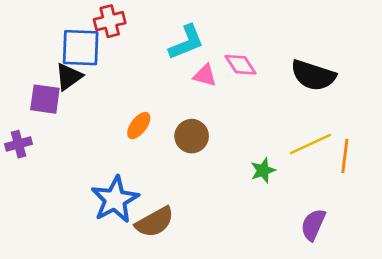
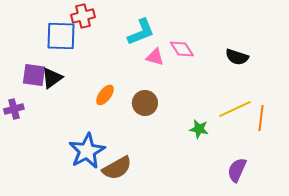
black semicircle: (313, 75) -> (237, 57), size x0.7
black triangle: (69, 77) -> (52, 78), moved
green star: (263, 170) -> (199, 129), turned 30

